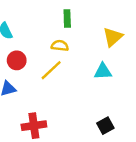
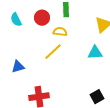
red circle: (17, 60) -> (42, 18), moved

